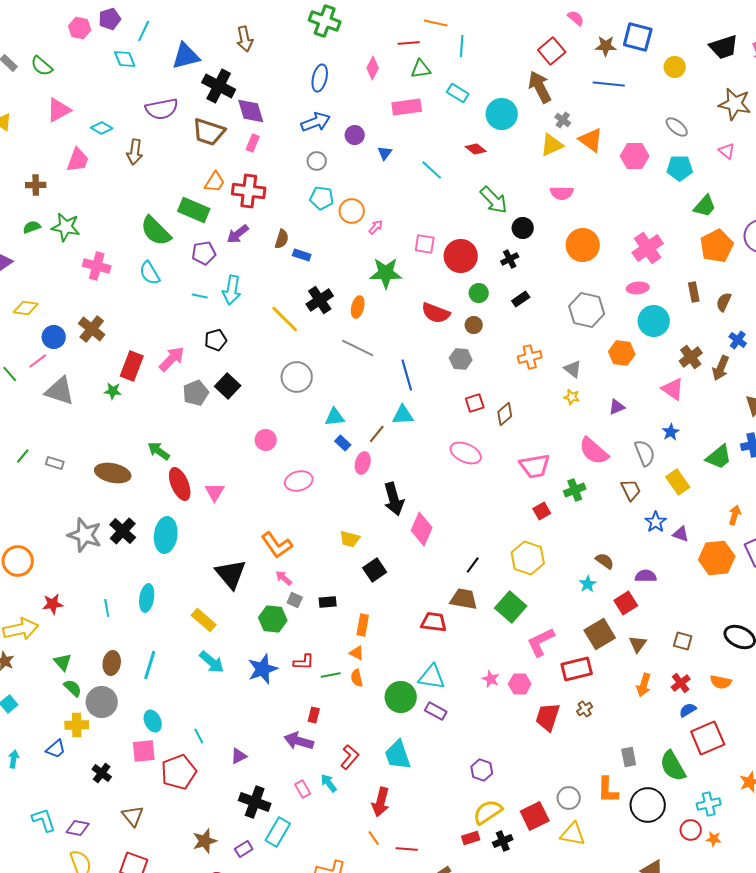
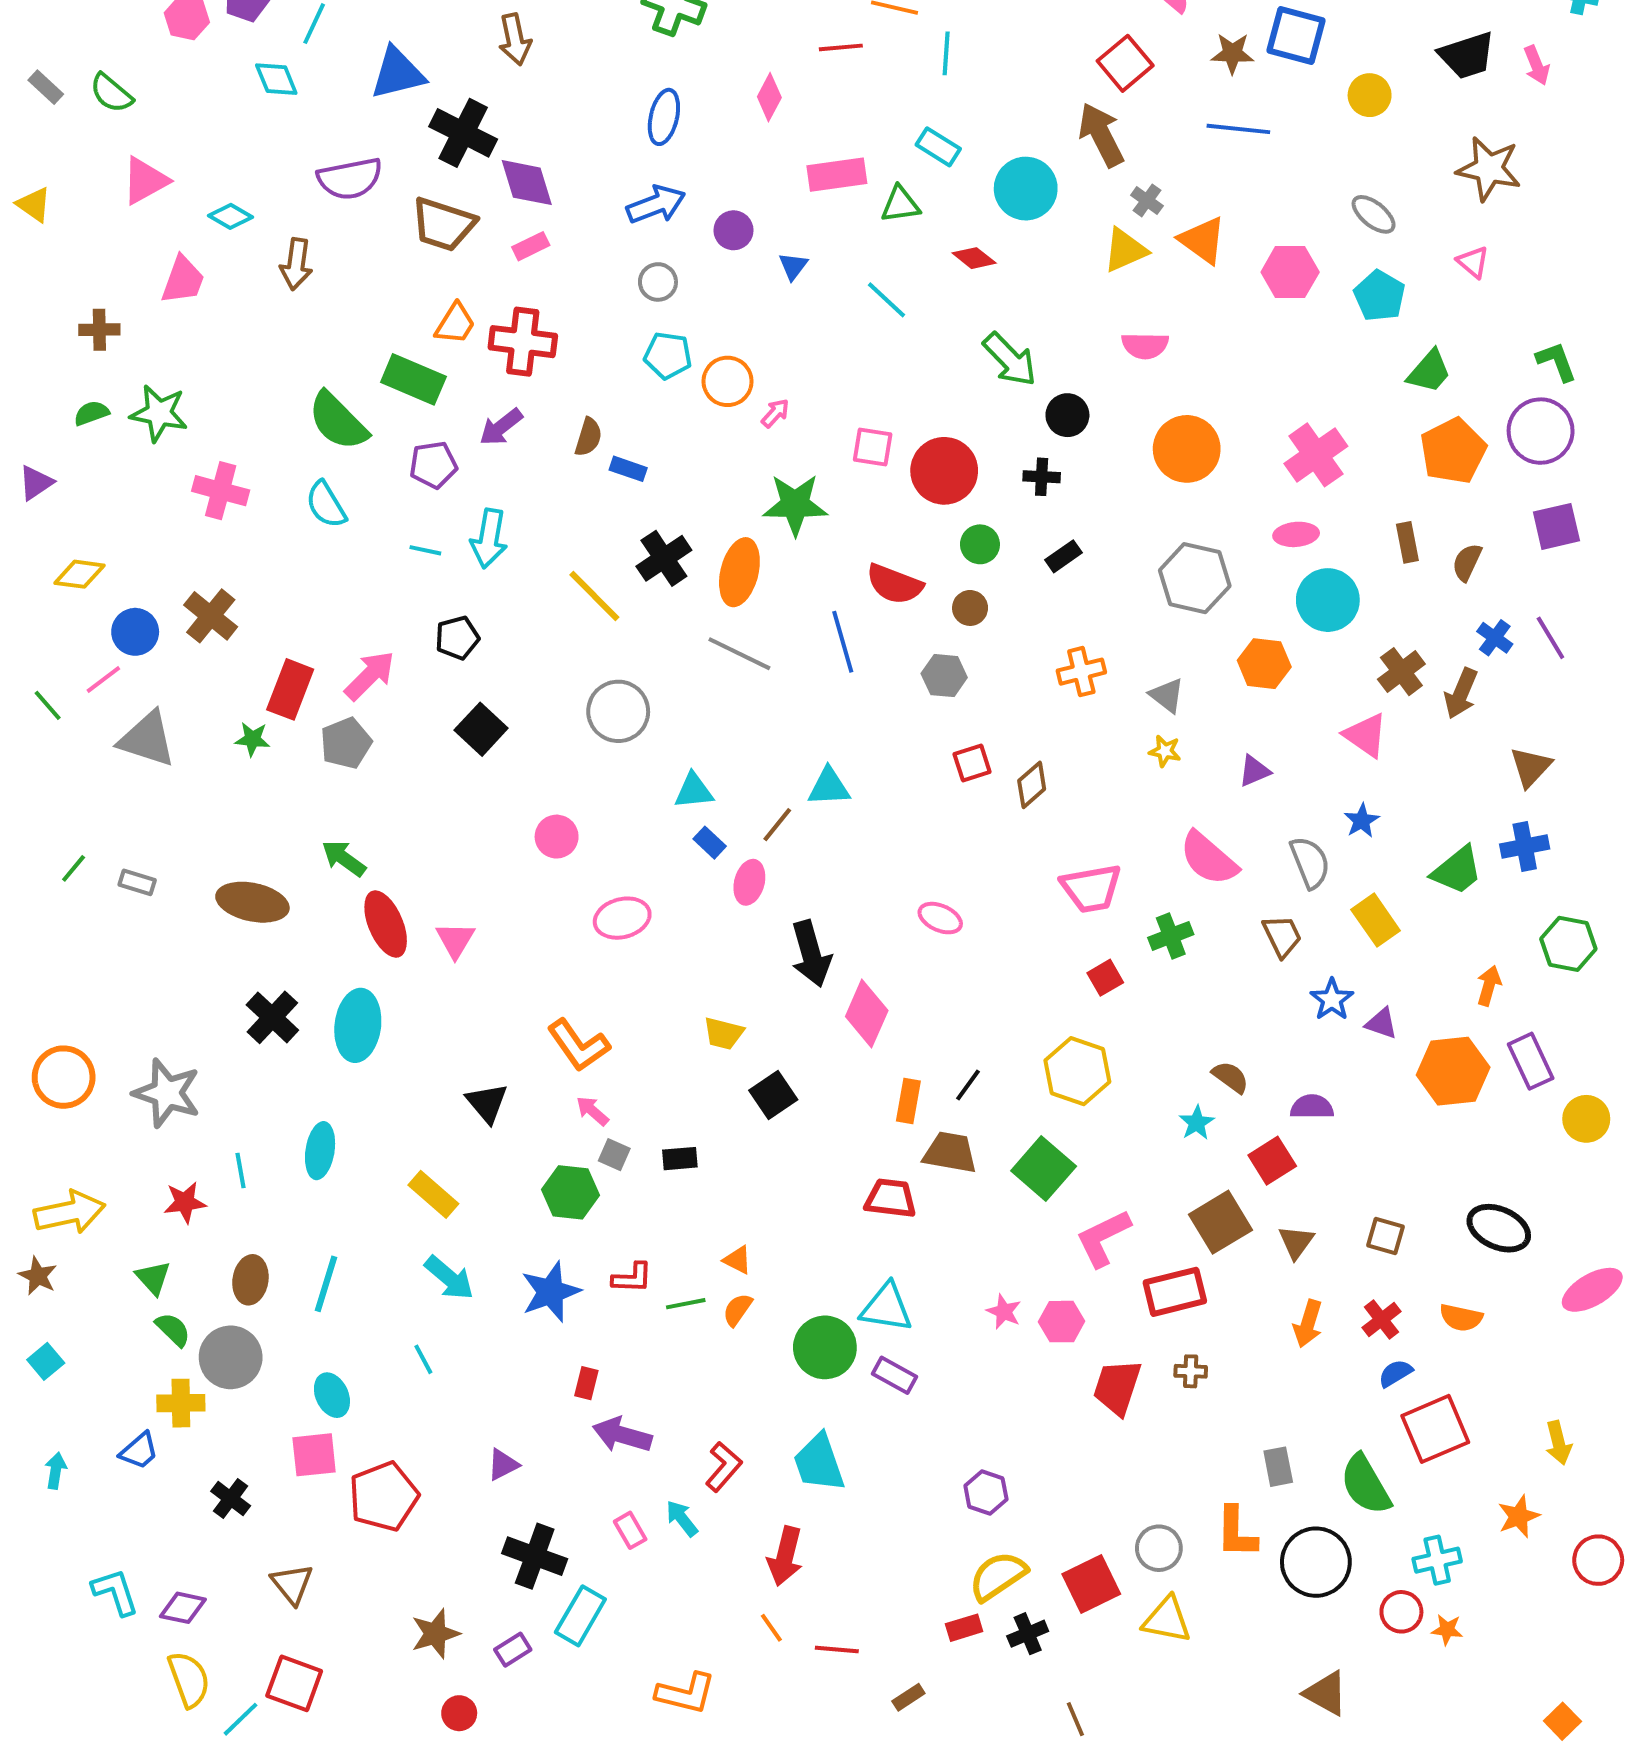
green triangle: (421, 69) -> (900, 204), moved
pink rectangle: (253, 143) -> (531, 246), turned 42
cyan pentagon: (680, 168) -> (1380, 296), turned 30
black cross: (510, 259) -> (1042, 477), turned 30
orange ellipse: (358, 307) -> (739, 572), size x1.5
blue line: (407, 375) -> (843, 642), moved
gray pentagon: (196, 393) -> (346, 743), moved
pink ellipse: (466, 453) -> (940, 918), moved, size x0.7
gray star: (85, 535) -> (167, 1093), moved
black triangle: (231, 574) -> (487, 1103), size x0.7
red star: (53, 604) -> (185, 1202), moved
orange rectangle: (363, 625) -> (908, 1101), moved
orange semicircle: (357, 678) -> (737, 1310), turned 48
brown cross: (585, 709) -> (1191, 1371), turned 35
red rectangle: (314, 715) -> (586, 1383), moved
cyan line: (199, 736) -> (423, 1359), moved

